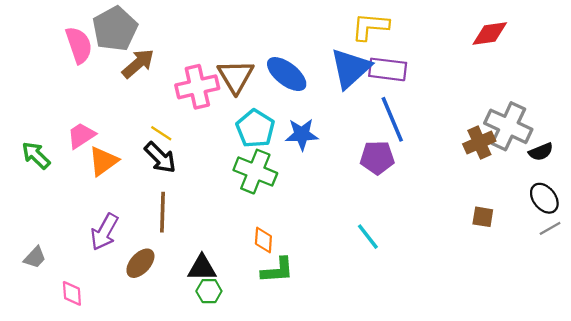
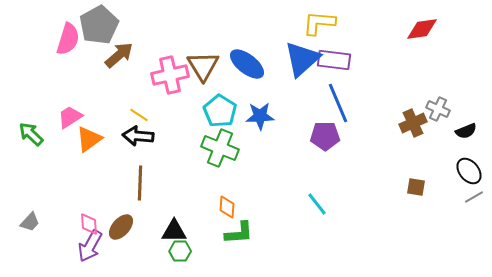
pink semicircle: (79, 45) -> (68, 39), turned 36
gray cross: (508, 126) -> (438, 109), size x0.6
black arrow: (160, 158) -> (138, 136), turned 140
purple arrow: (104, 232) -> (90, 246), moved
pink diamond: (72, 293) -> (89, 224), moved

